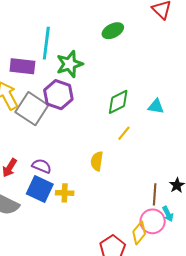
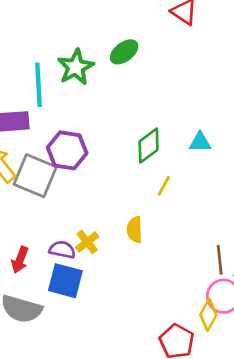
green star: (70, 64) -> (76, 67), moved
yellow cross: (65, 193) -> (87, 242), moved, turned -30

